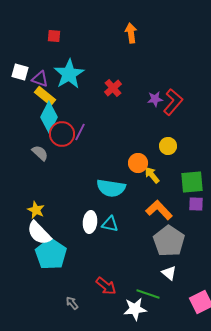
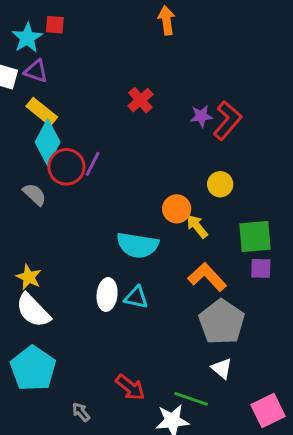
cyan star: (69, 74) -> (27, 38), moved, size x0.7
purple triangle: (40, 79) -> (36, 71), moved
cyan pentagon: (51, 254) -> (33, 368), moved

